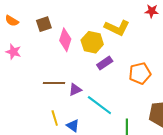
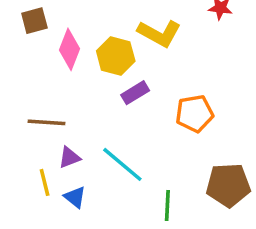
purple triangle: (75, 90) -> (69, 157), moved

